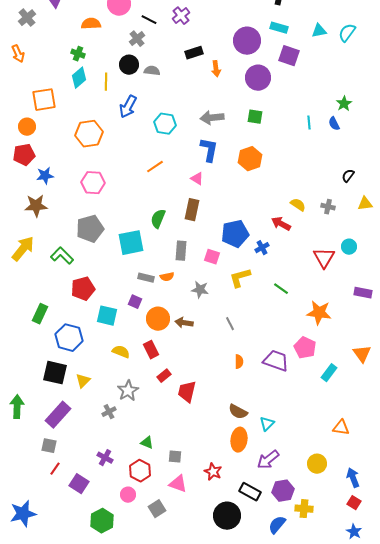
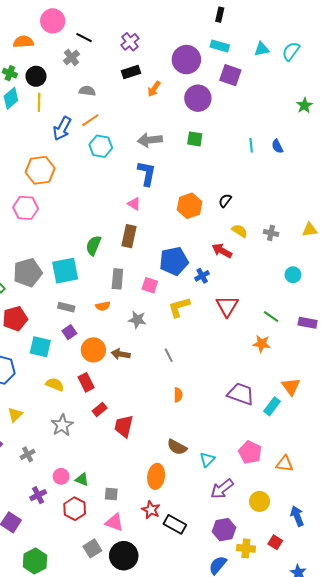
purple cross: (181, 16) -> (130, 42), moved
black circle: (129, 65) -> (36, 76), moved
orange arrow: (216, 69) -> (154, 89), turned 42
green star: (344, 104) -> (304, 106), moved
orange hexagon: (89, 134) -> (40, 170), moved
orange hexagon: (250, 159) -> (190, 206), moved
orange line: (155, 167) -> (90, 120), moved
black semicircle: (348, 176) -> (225, 201), moved
gray pentagon: (90, 229) -> (28, 273), moved
red triangle: (324, 258) -> (227, 306), moved
gray rectangle: (146, 278) -> (66, 307), moved
green line: (281, 289) -> (271, 317), moved
purple square: (135, 302) -> (69, 332), turned 32
orange star: (319, 313) -> (262, 344), size x0.7
pink pentagon: (305, 348) -> (250, 452), moved
orange triangle: (362, 354) -> (291, 387), moved
purple trapezoid: (276, 361) -> (241, 394), moved
gray cross: (109, 412) -> (28, 454), moved
orange ellipse: (239, 440) -> (156, 476), moved
purple cross: (105, 458) -> (38, 495), turned 35
purple arrow: (268, 460) -> (222, 489), moved
black rectangle: (250, 492) -> (175, 524), moved
pink circle: (128, 495) -> (61, 476), moved
red square: (354, 503) -> (275, 542), moved
black circle: (227, 516) -> (124, 556), moved

